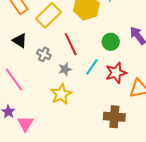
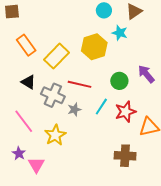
red line: (71, 44) -> (79, 84), turned -50
gray cross: (44, 54) -> (53, 95), size x1.6
yellow star: (61, 94) -> (55, 135), moved

